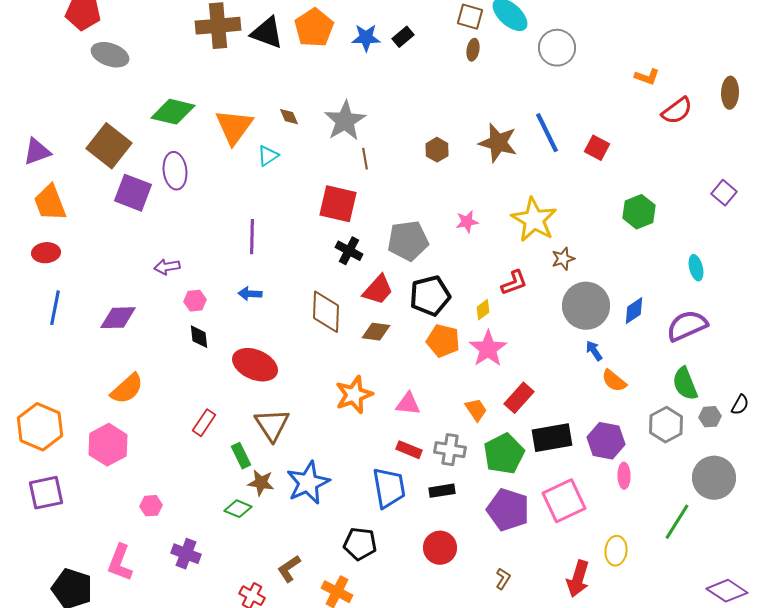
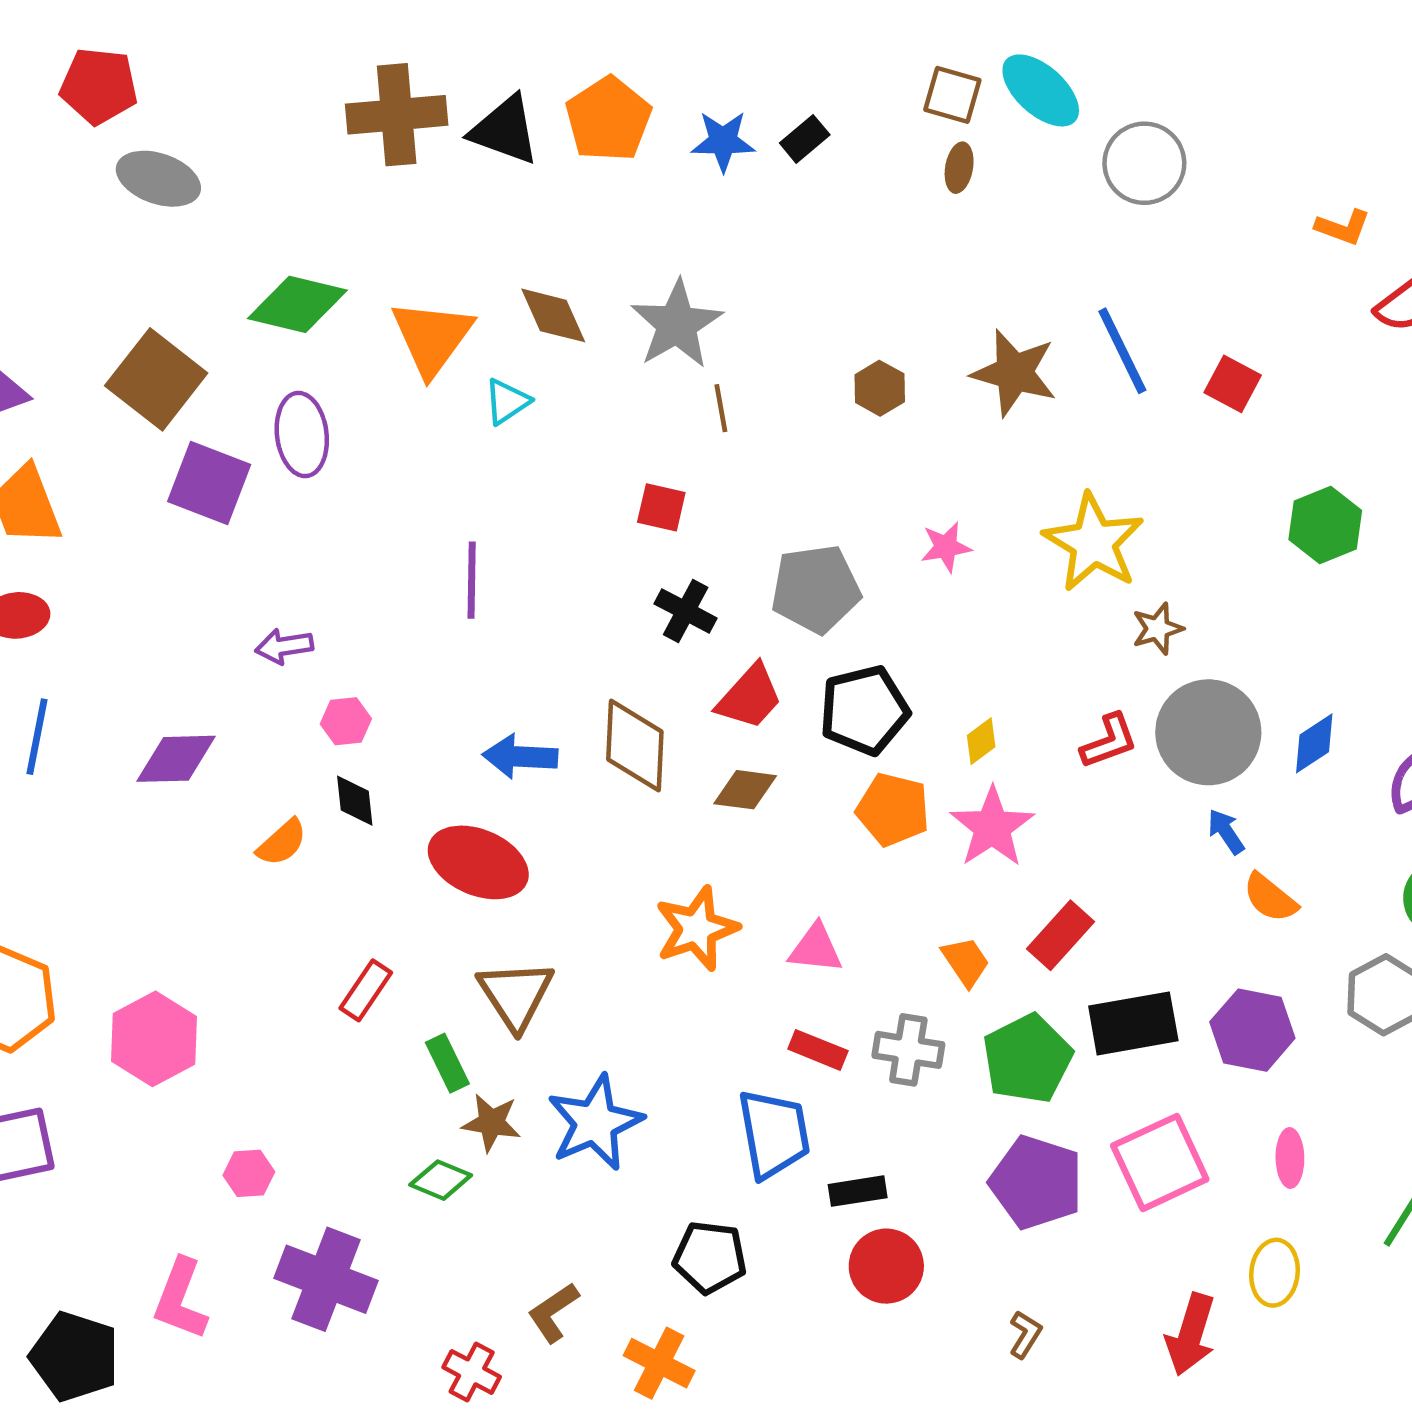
brown diamond: (289, 117) -> (553, 315), size x1.6
red square: (338, 204) -> (661, 507), size x0.6
red L-shape: (514, 283) -> (1109, 741), moved
blue arrow: (250, 294) -> (520, 757), moved, size x1.4
orange semicircle: (127, 389) -> (282, 843), moved, size x0.7
pink ellipse: (624, 476) -> (1290, 1158), moved
black rectangle: (442, 491) -> (858, 1191), moved
purple cross: (186, 554) -> (326, 1279), size x1.5

